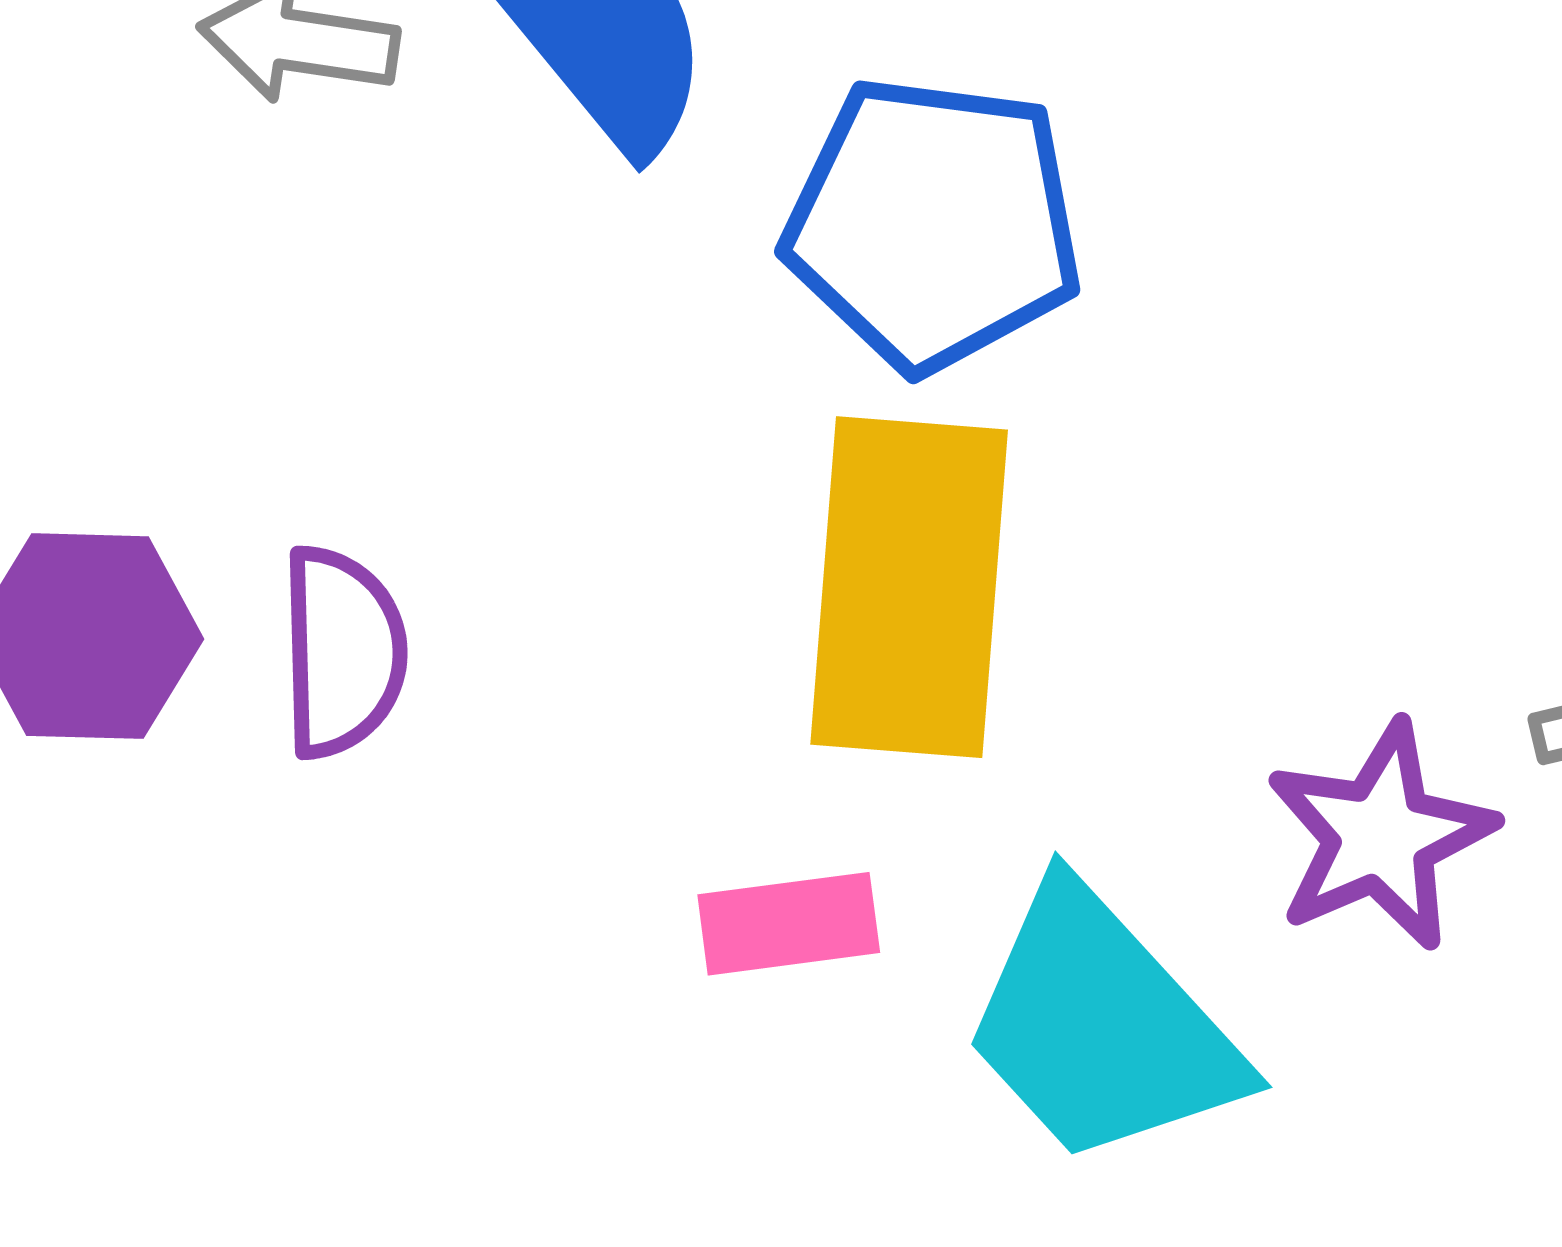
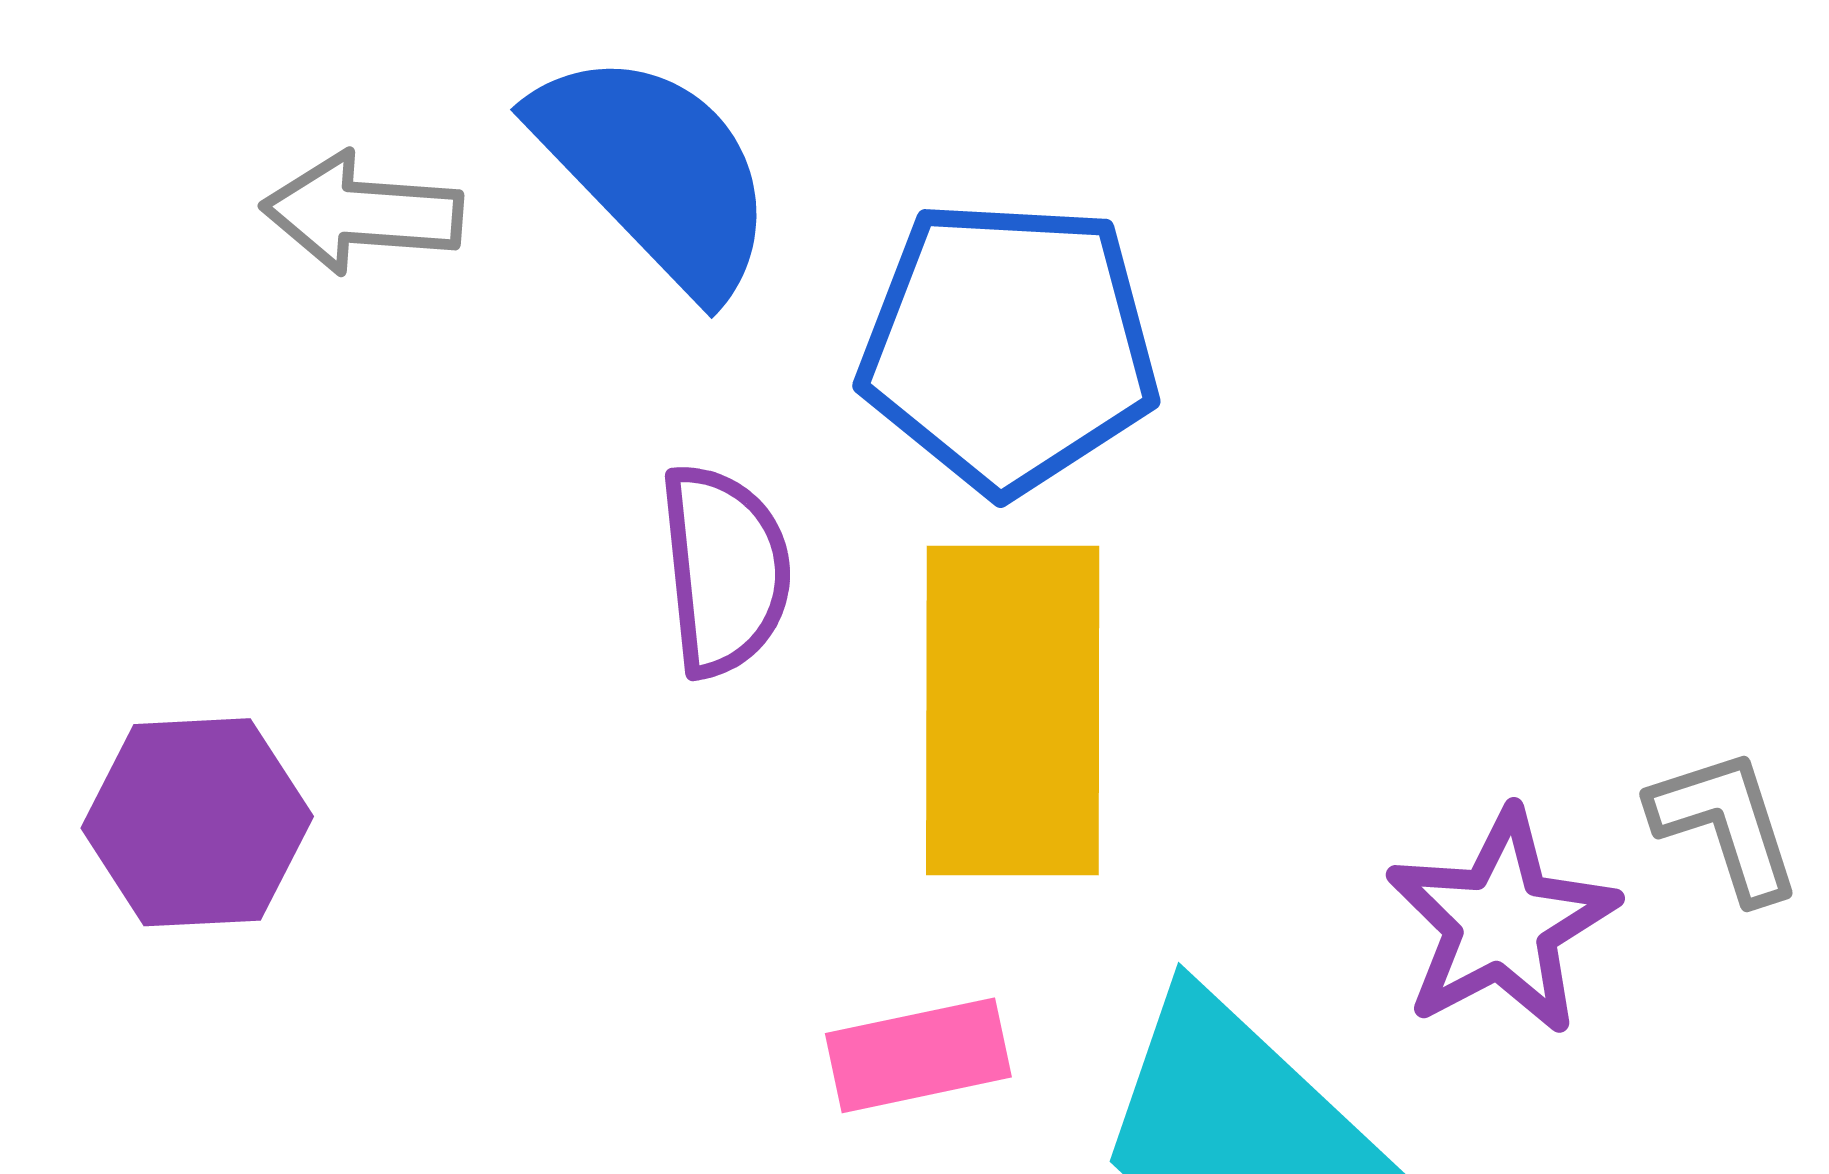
purple semicircle: (342, 652) -> (725, 570), moved

